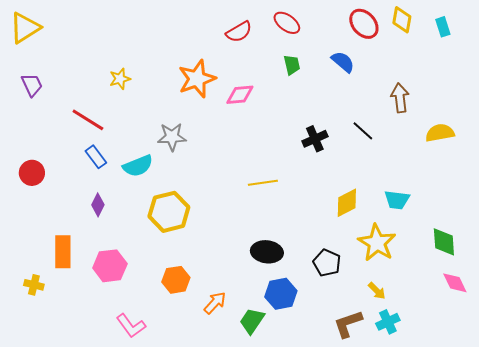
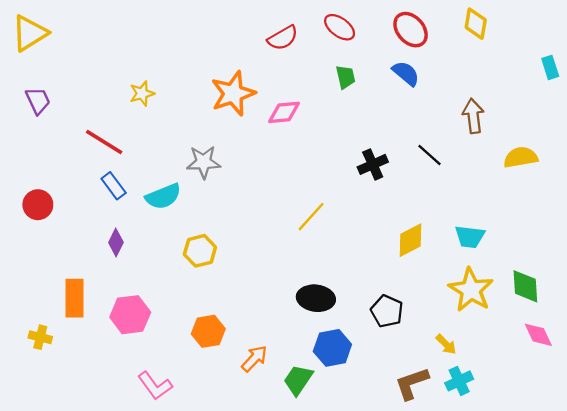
red ellipse: (364, 24) -> (411, 30), moved
cyan rectangle: (443, 27) -> (550, 67), moved
yellow line: (263, 183) -> (311, 217), turned -40
yellow hexagon: (169, 212) -> (200, 251), size x0.7
yellow star: (377, 243) -> (471, 290), moved

